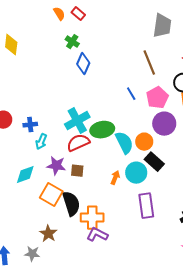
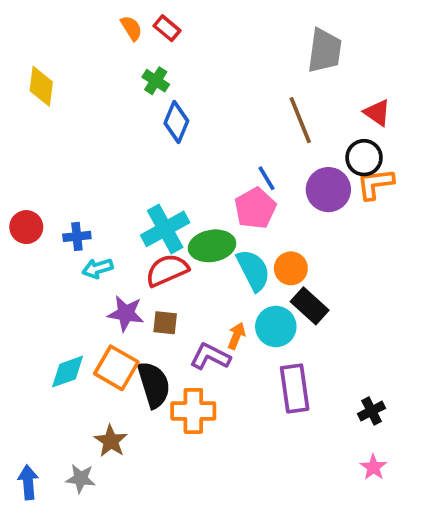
pink pentagon: (157, 98) -> (255, 208), moved
purple circle: (164, 124) -> (328, 190), moved
cyan arrow: (41, 142) -> (98, 268), turned 49
cyan diamond: (25, 175) -> (68, 372), moved
purple L-shape: (97, 235) -> (210, 357), moved

